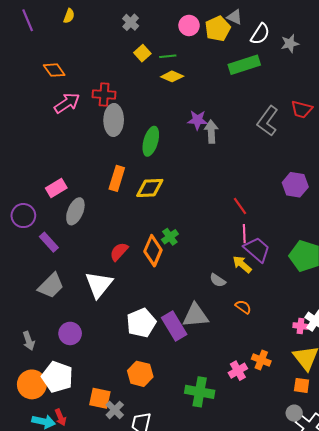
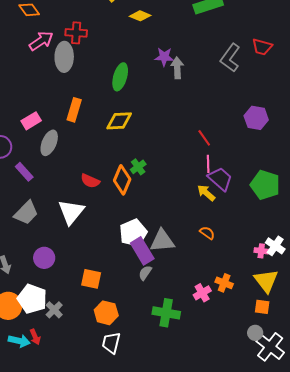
gray ellipse: (114, 120) -> (64, 57), moved
orange rectangle: (117, 178) -> (74, 110), moved
red semicircle: (119, 252) -> (90, 181), turned -108
gray semicircle: (218, 280) -> (145, 273), moved, turned 91
white pentagon: (141, 323) -> (133, 233), moved
orange hexagon: (140, 374) -> (106, 313), moved
orange square: (100, 398) -> (91, 279), moved
gray cross: (115, 410) -> (54, 310), moved

